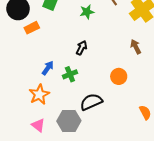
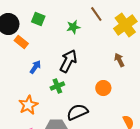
orange rectangle: (32, 28) -> (21, 42), turned 64
black arrow: (82, 48) -> (68, 61), size x1.6
blue arrow: (48, 68) -> (35, 67), moved

